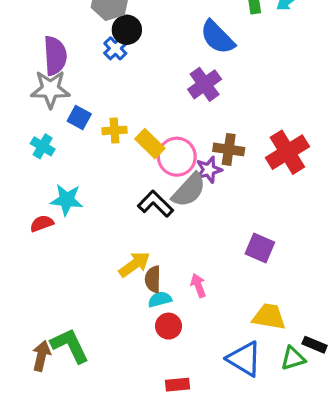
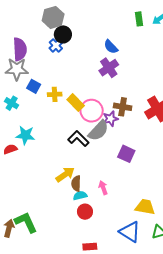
blue semicircle: (217, 37) -> (111, 47), moved, size x0.7
purple square: (260, 248) -> (126, 154), moved

